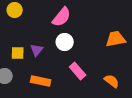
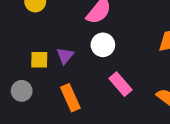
orange rectangle: (41, 81) -> (70, 98), turned 54

